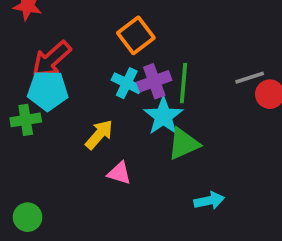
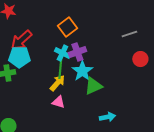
gray line: (250, 78) -> (129, 34), moved
green line: (184, 83) -> (60, 68), moved
yellow arrow: (99, 135) -> (57, 83), moved

